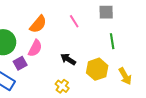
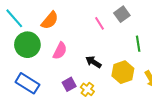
gray square: (106, 12) -> (122, 14), moved, turned -35
orange semicircle: (38, 24) -> (50, 20), moved
purple square: (20, 63) -> (69, 84), moved

